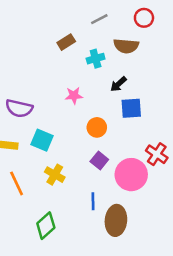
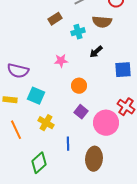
blue square: (131, 108) -> (123, 70), moved
blue line: (93, 201) -> (68, 144), moved

